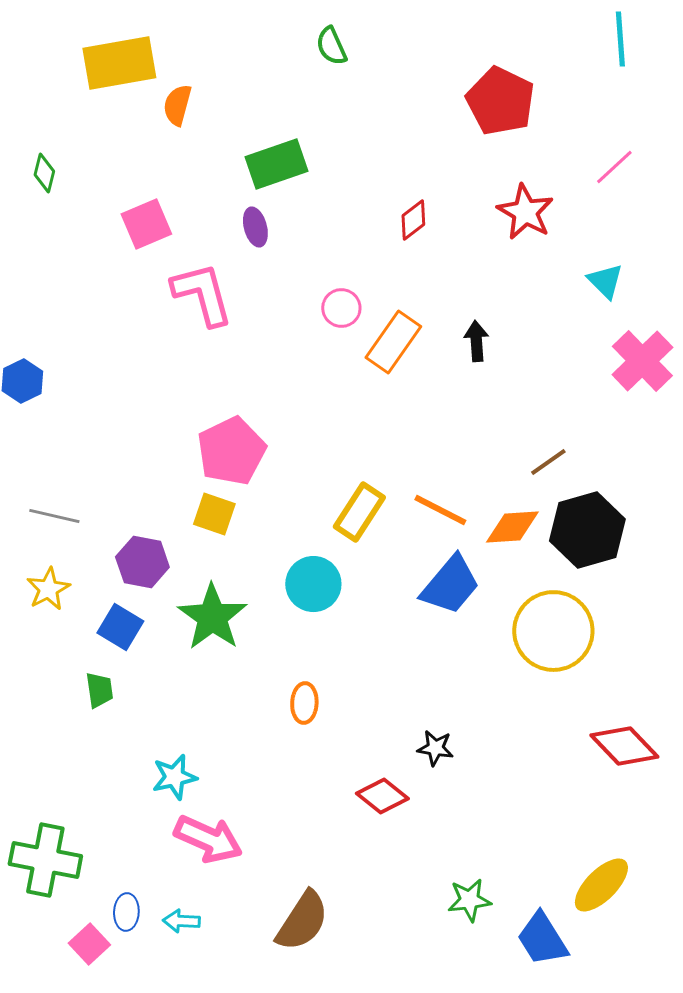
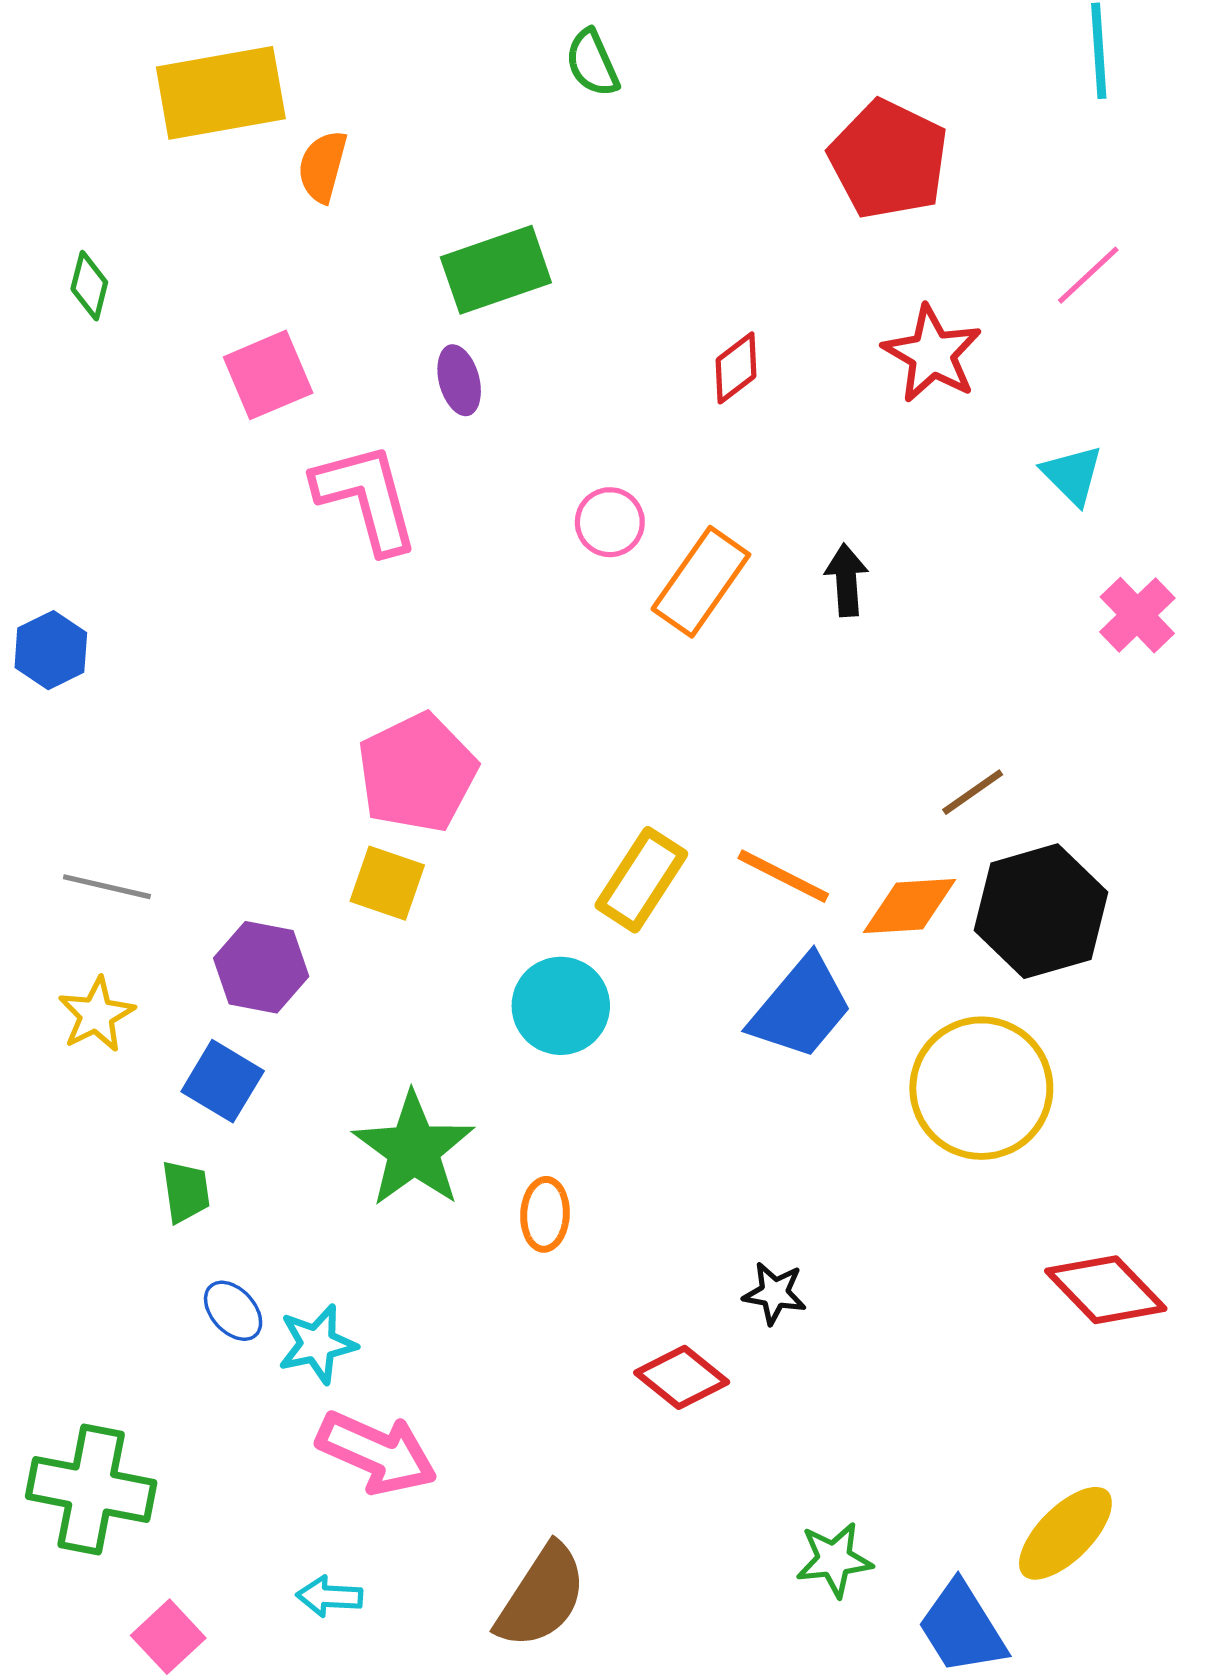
pink cross: (642, 361) -> (1137, 615), size x0.7
green star: (212, 617) -> (414, 1150), moved
blue ellipse: (126, 912) -> (233, 1311), moved, turned -45

